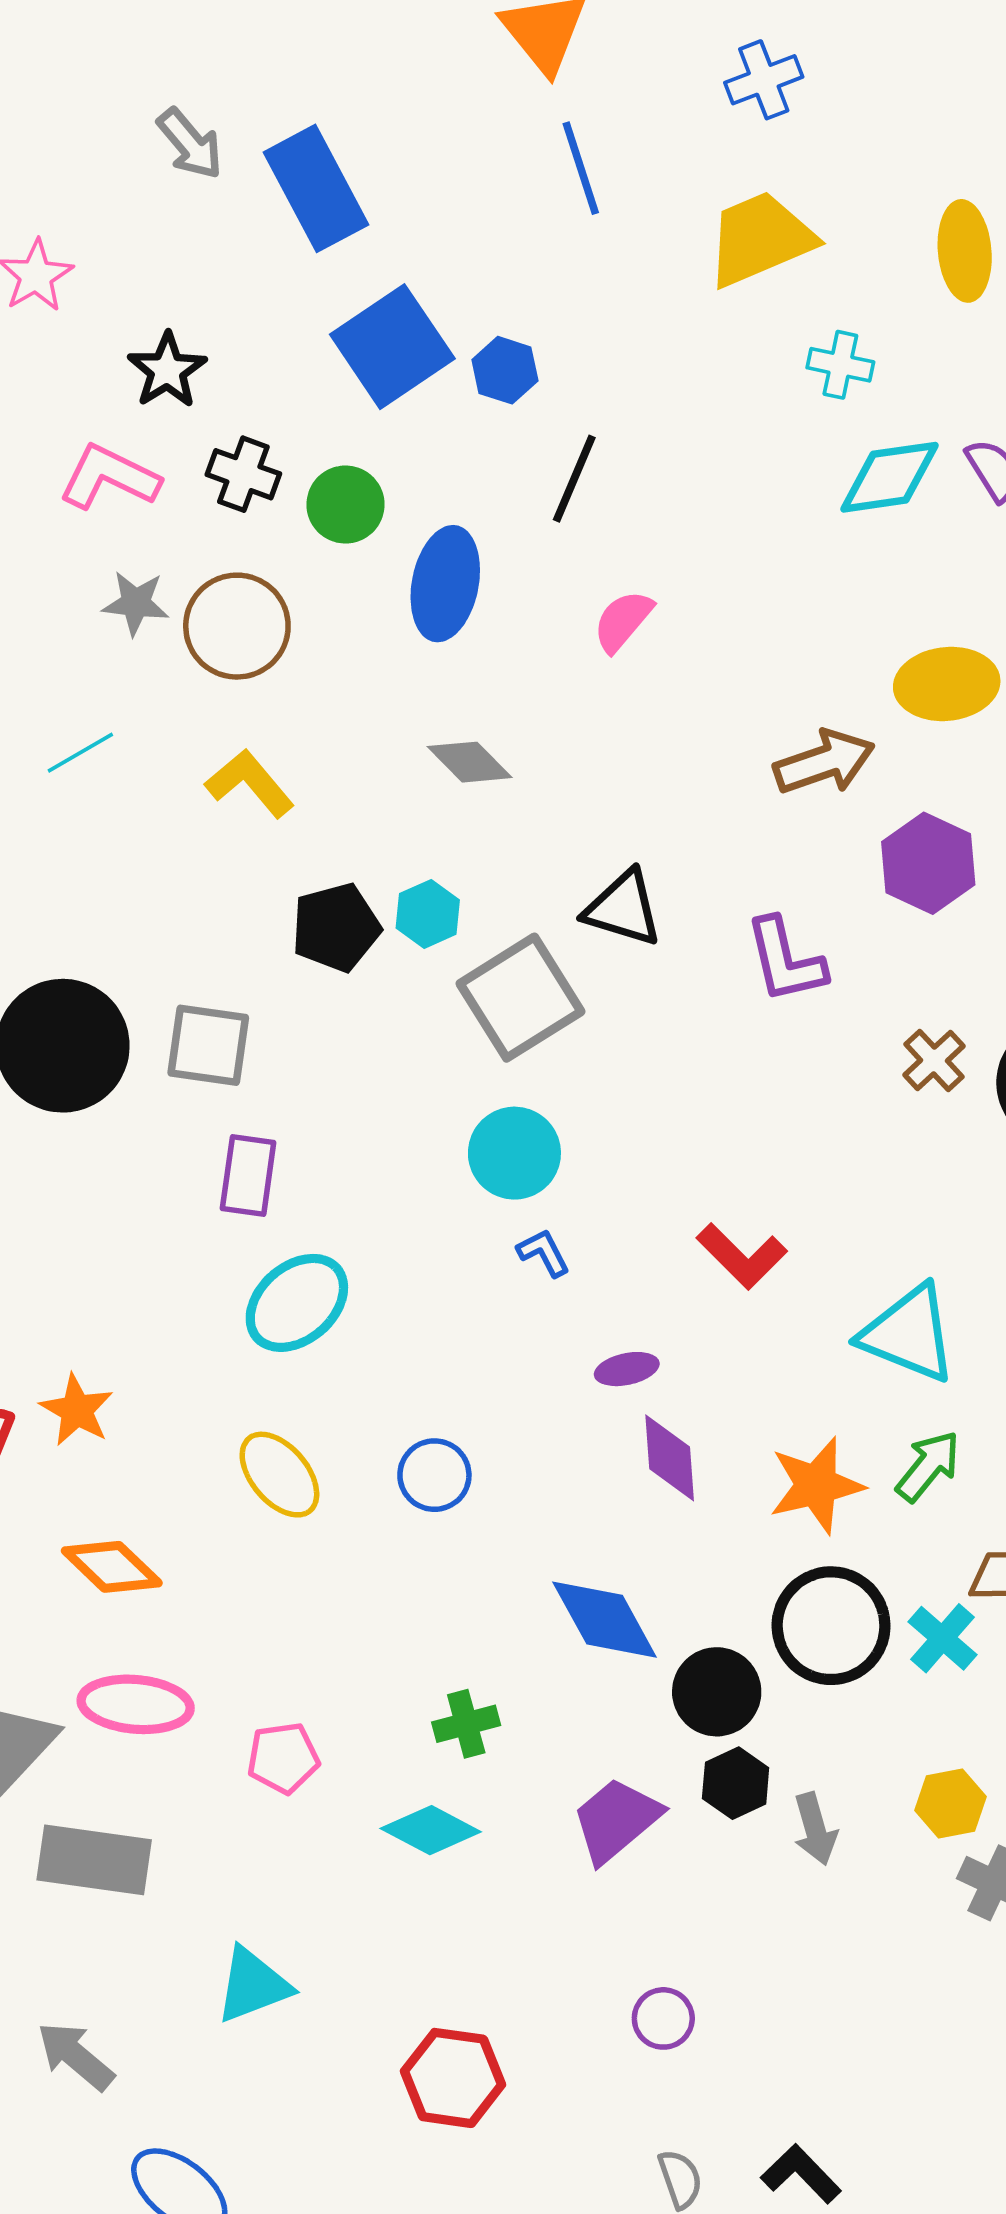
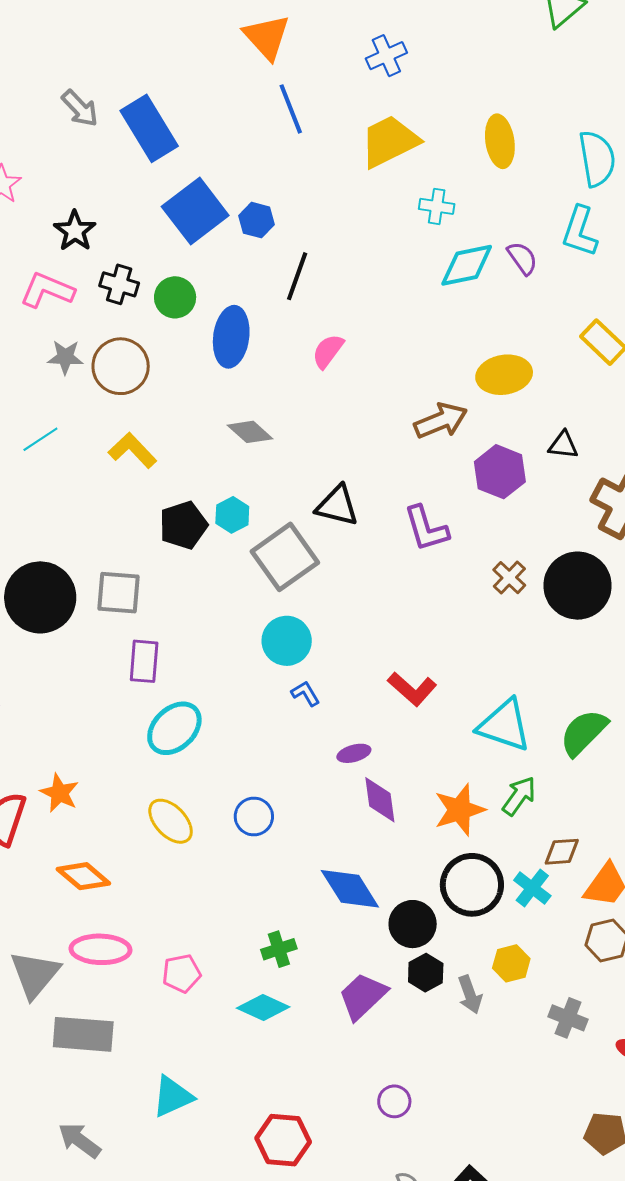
yellow hexagon: (951, 1803) -> (511, 963), moved

